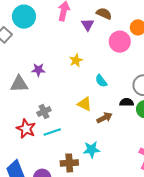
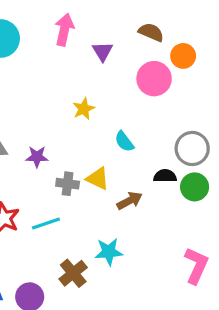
brown semicircle: (104, 14) -> (151, 32), moved
purple star: (38, 70) -> (37, 157), moved
gray cross: (44, 111) -> (68, 184), moved, turned 32
brown cross: (69, 163) -> (73, 273), turned -36

